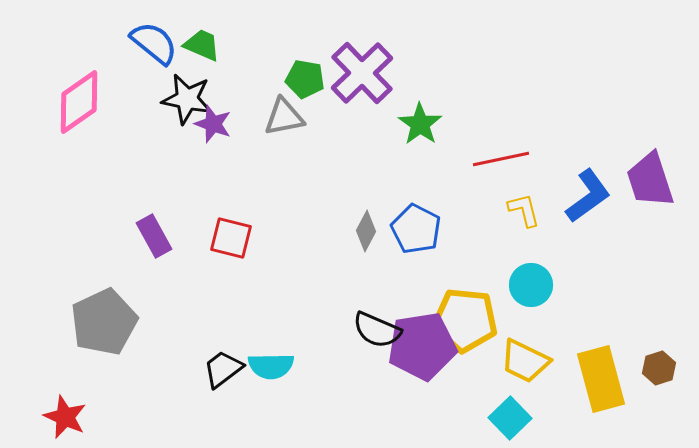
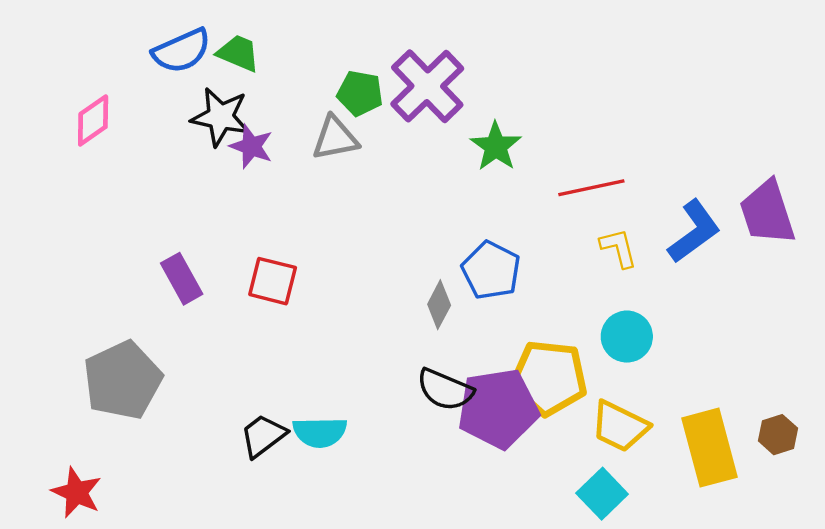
blue semicircle: (154, 43) -> (182, 51), turned 117
pink diamond: (79, 102) -> (93, 120), size x0.7
gray diamond: (366, 231) -> (439, 305), moved

